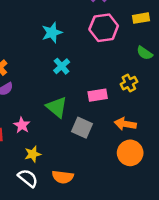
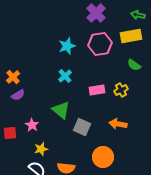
yellow rectangle: (141, 18) -> (131, 36), size x1.5
cyan star: (52, 33) -> (67, 46), moved
pink rectangle: (98, 95) -> (97, 90), moved
orange circle: (130, 153) -> (103, 157), moved

